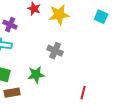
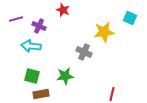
yellow star: (59, 15) -> (104, 32), moved

